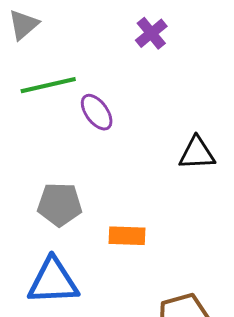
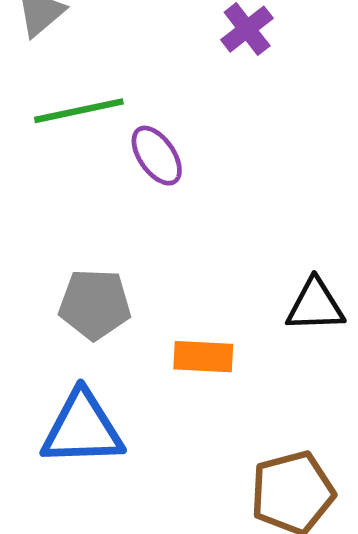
black triangle: (197, 153) -> (315, 305), moved

